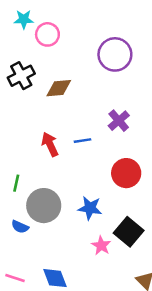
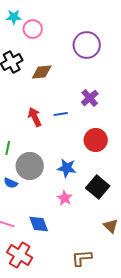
pink star: (101, 246) -> (65, 198), moved

